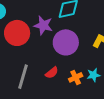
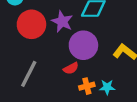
red semicircle: (52, 73) -> (71, 68), moved

